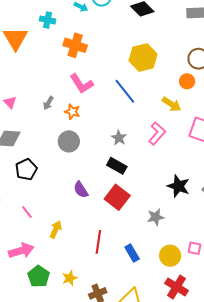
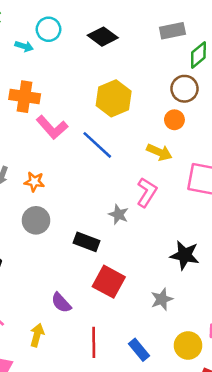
pink L-shape: (82, 84) -> (52, 127), moved
gray star: (119, 138) -> (119, 214), moved
black rectangle: (117, 166) -> (86, 242), moved
purple semicircle: (81, 190) -> (61, 303), moved

